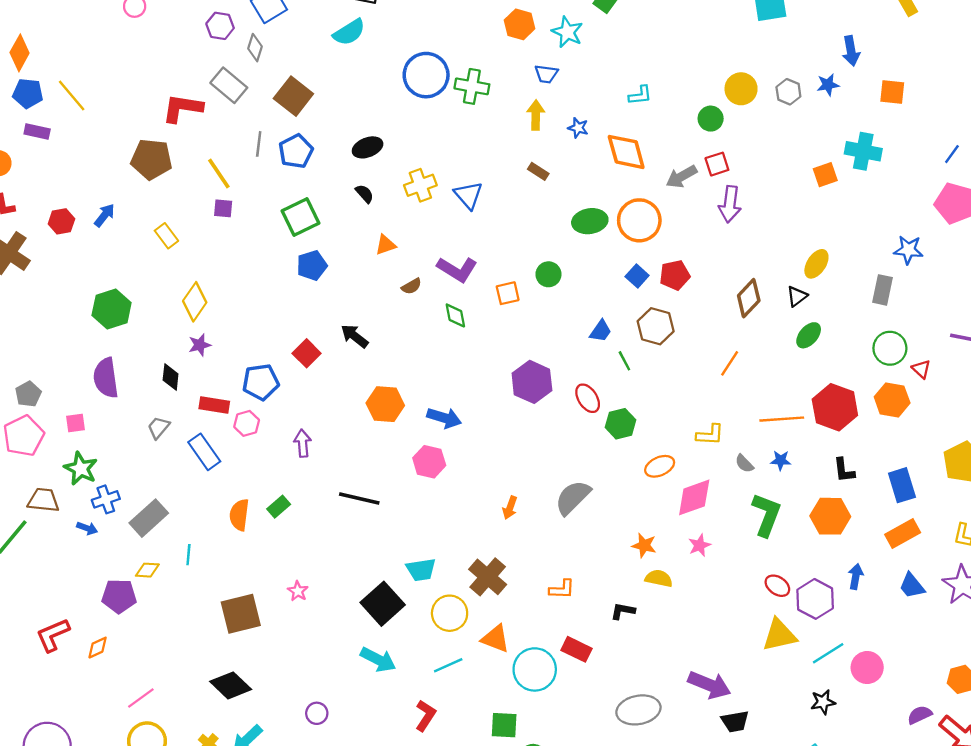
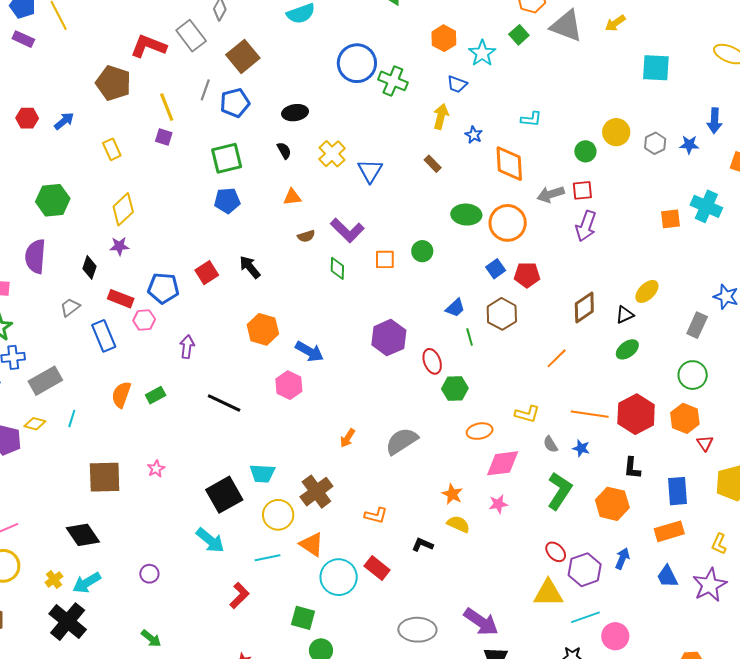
yellow cross: (420, 185) -> (332, 154), turned -36
red triangle: (921, 369) -> (705, 443), moved

